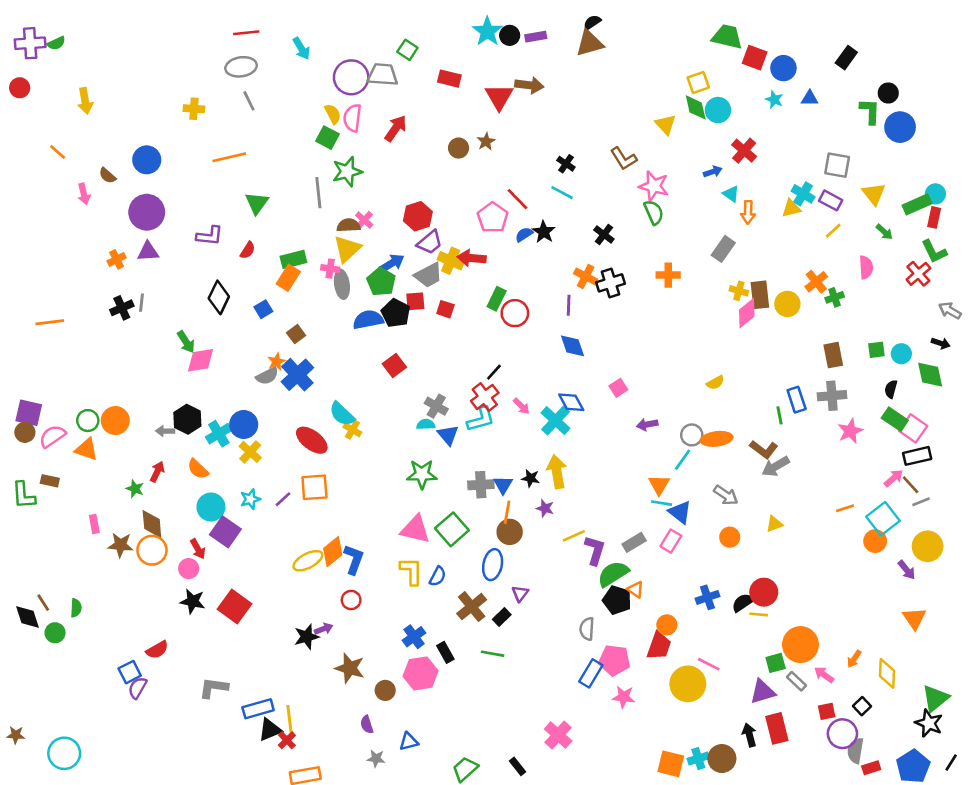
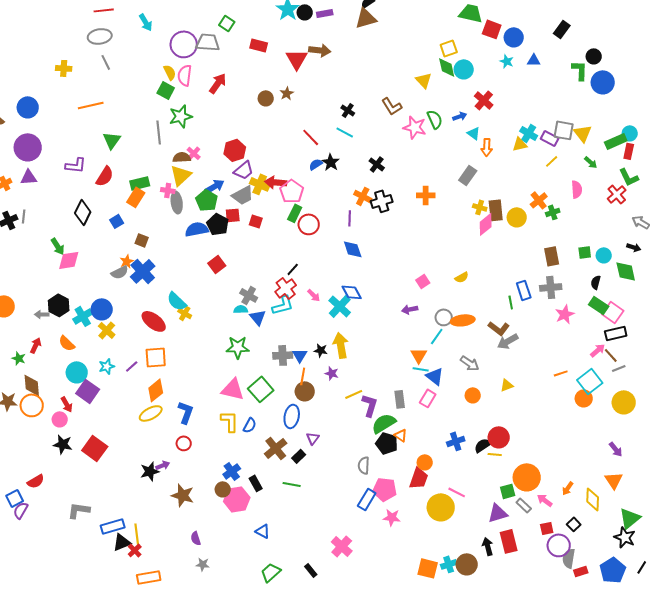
gray square: (837, 165) -> (564, 130), moved
green semicircle: (654, 212) -> (435, 119), moved
pink pentagon: (493, 217) -> (292, 191), moved
red semicircle: (248, 250) -> (105, 176), size x1.5
brown square: (296, 334) -> (142, 240), turned -32
pink square: (618, 388) -> (423, 281), moved
gray rectangle: (634, 542) -> (400, 399), turned -66
orange diamond: (333, 552) -> (156, 390), moved
purple arrow: (907, 570) -> (616, 449), moved
orange triangle: (914, 618) -> (614, 480), moved
brown circle: (385, 690) -> (223, 489), moved
blue triangle: (409, 742) -> (263, 531), moved, turned 42

